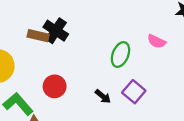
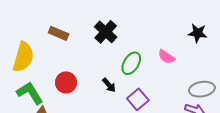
black cross: (56, 31) -> (106, 32), moved
black arrow: (103, 96) -> (109, 85), moved

